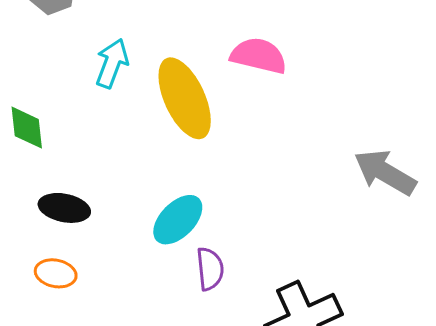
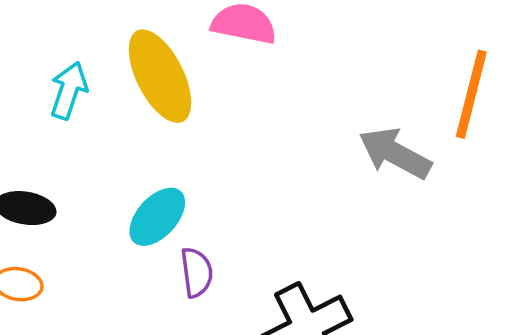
cyan arrow: (112, 63) -> (69, 91), moved

